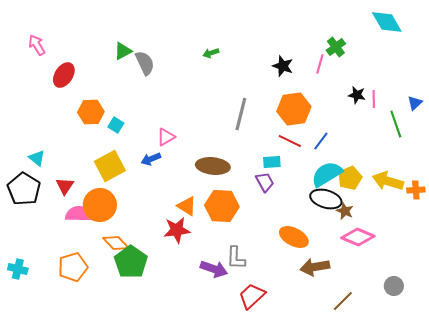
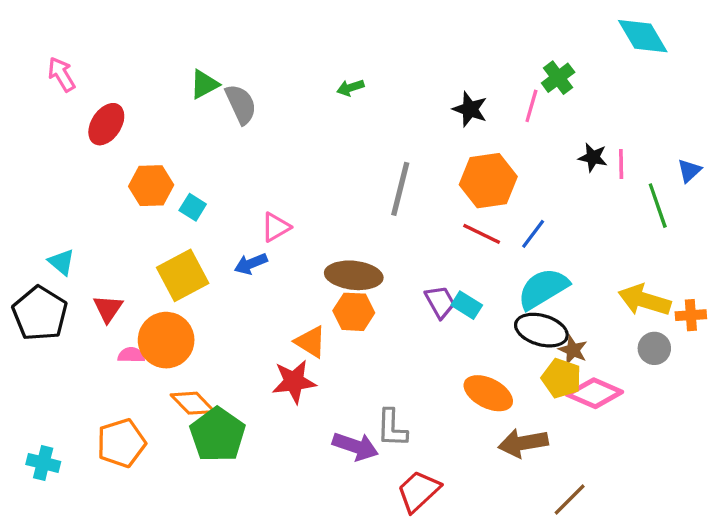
cyan rectangle: (272, 162) -> (467, 305), moved, turned 36
yellow pentagon: (350, 178) -> (561, 378), moved, turned -30
orange hexagon: (222, 206) -> (354, 312), moved, size x0.7
pink semicircle: (79, 214) -> (131, 355), size x0.6
cyan cross: (18, 269) -> (43, 463), moved
gray circle: (394, 286) -> (654, 348), moved

